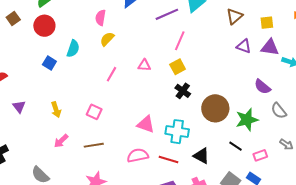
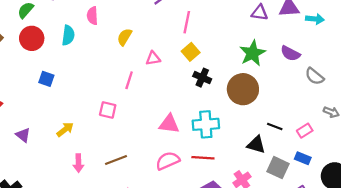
yellow semicircle: (107, 39) -> (124, 37), moved
cyan semicircle: (73, 49) -> (68, 35), moved
pink line: (111, 74) -> (129, 80), moved
yellow arrow: (56, 110) -> (65, 129), turned -98
pink square: (94, 112) -> (108, 110), moved
green star: (247, 120) -> (253, 53), moved
pink arrow: (61, 141) -> (78, 163), turned -35
black triangle: (201, 156) -> (256, 145), moved

